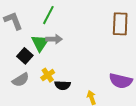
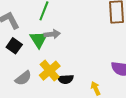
black square: (25, 56) -> (14, 46), moved
yellow cross: (48, 75) -> (50, 71), size x1.5

